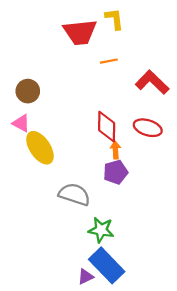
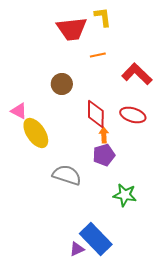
brown circle: (28, 91) -> (62, 84), moved
green star: (101, 230) -> (125, 195), moved

